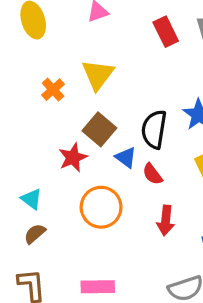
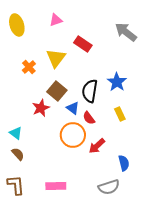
red rectangle: (166, 32) -> (83, 44), moved, turned -30
orange circle: (101, 207) -> (73, 135), moved
red arrow: (166, 220) -> (97, 146), turned 42
brown semicircle: (35, 234) -> (18, 154), turned 88

